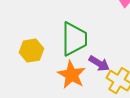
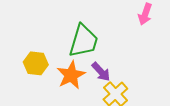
yellow hexagon: (31, 51) -> (36, 63), moved

